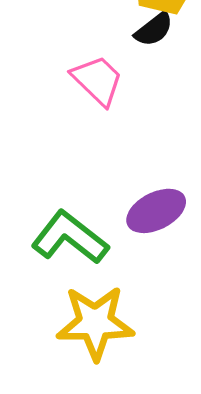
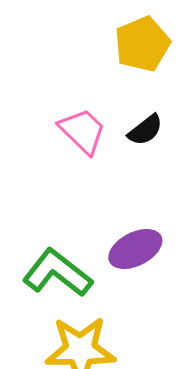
black semicircle: (154, 29) -> (145, 130), moved

